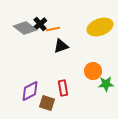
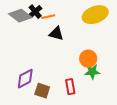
black triangle: (61, 46) -> (56, 34), turned 35
green star: (106, 84) -> (92, 72), moved
red rectangle: (63, 88) -> (70, 87), moved

